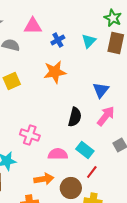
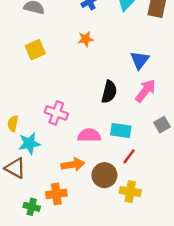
orange star: (55, 72) -> (86, 39), size x0.6
cyan rectangle: (85, 150) -> (121, 131), turned -30

